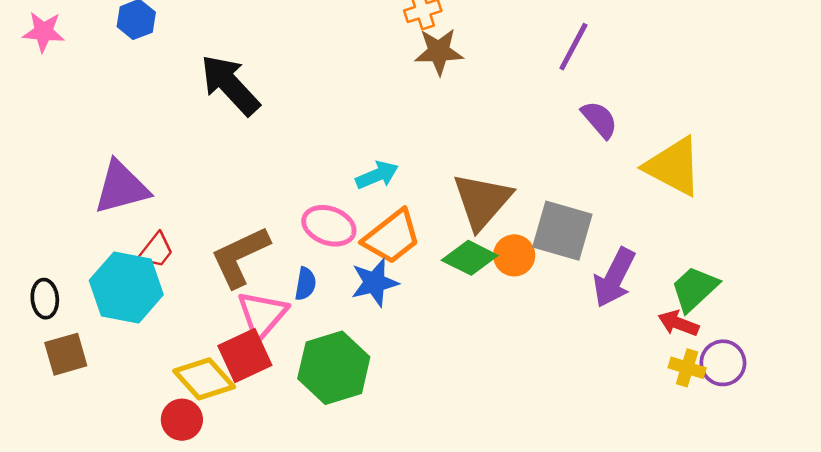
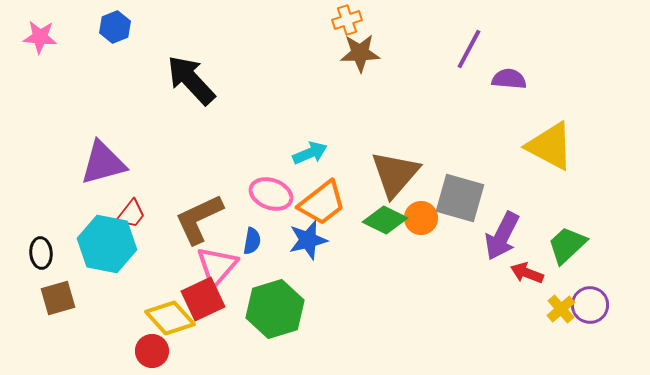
purple semicircle: (599, 120) -> (509, 79), moved, turned -44
red arrow: (678, 323) -> (527, 273), moved
yellow cross: (687, 368) -> (561, 309), turned 32

